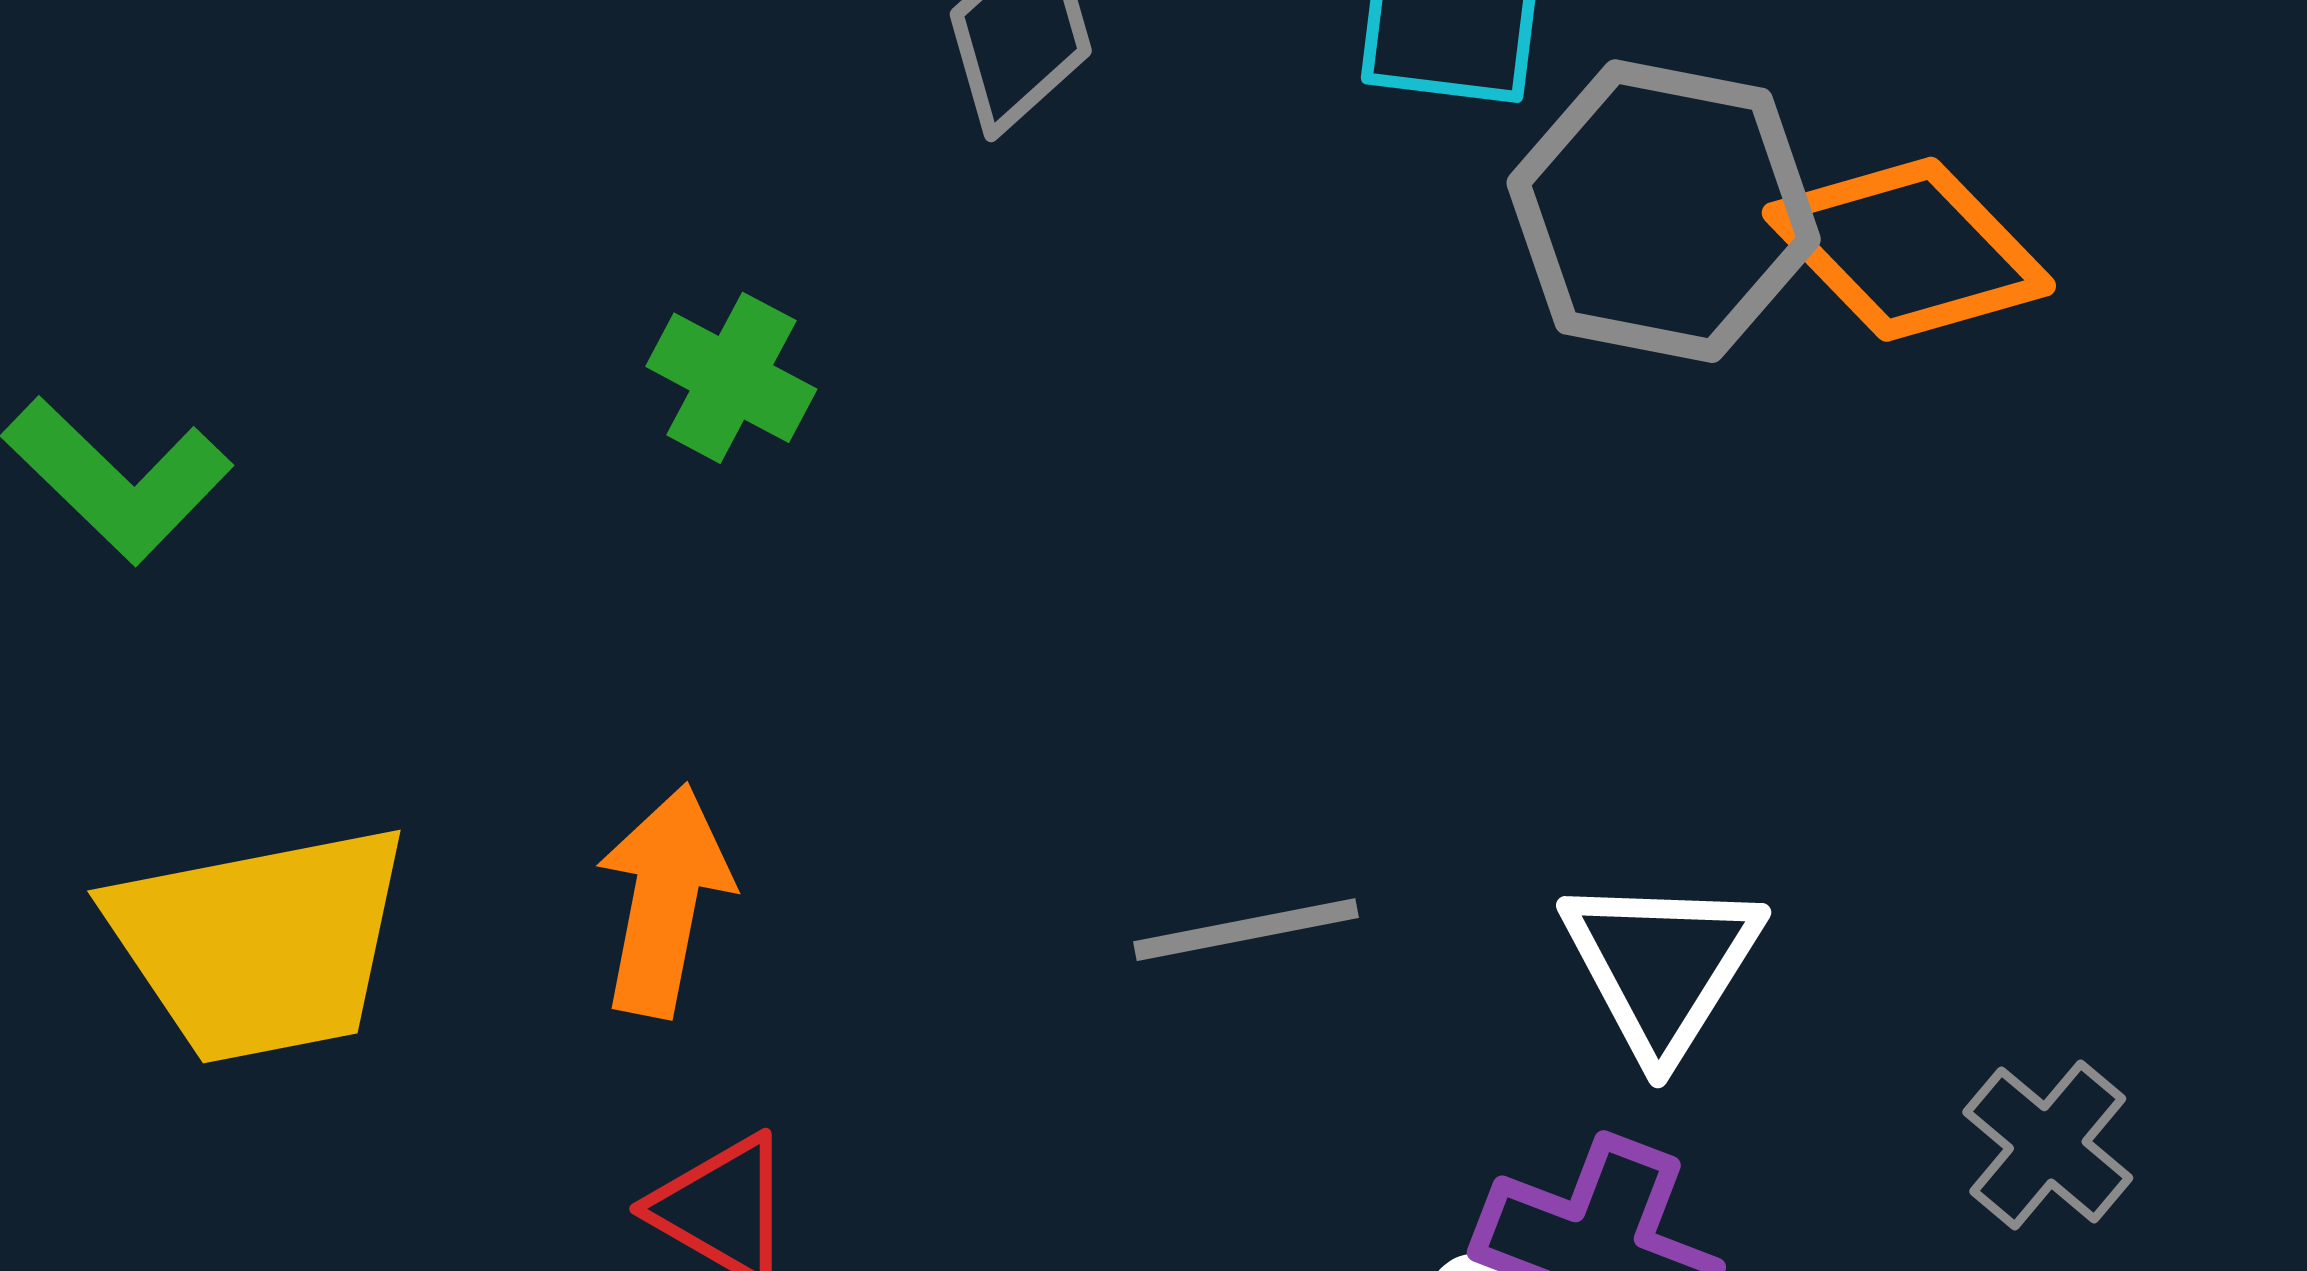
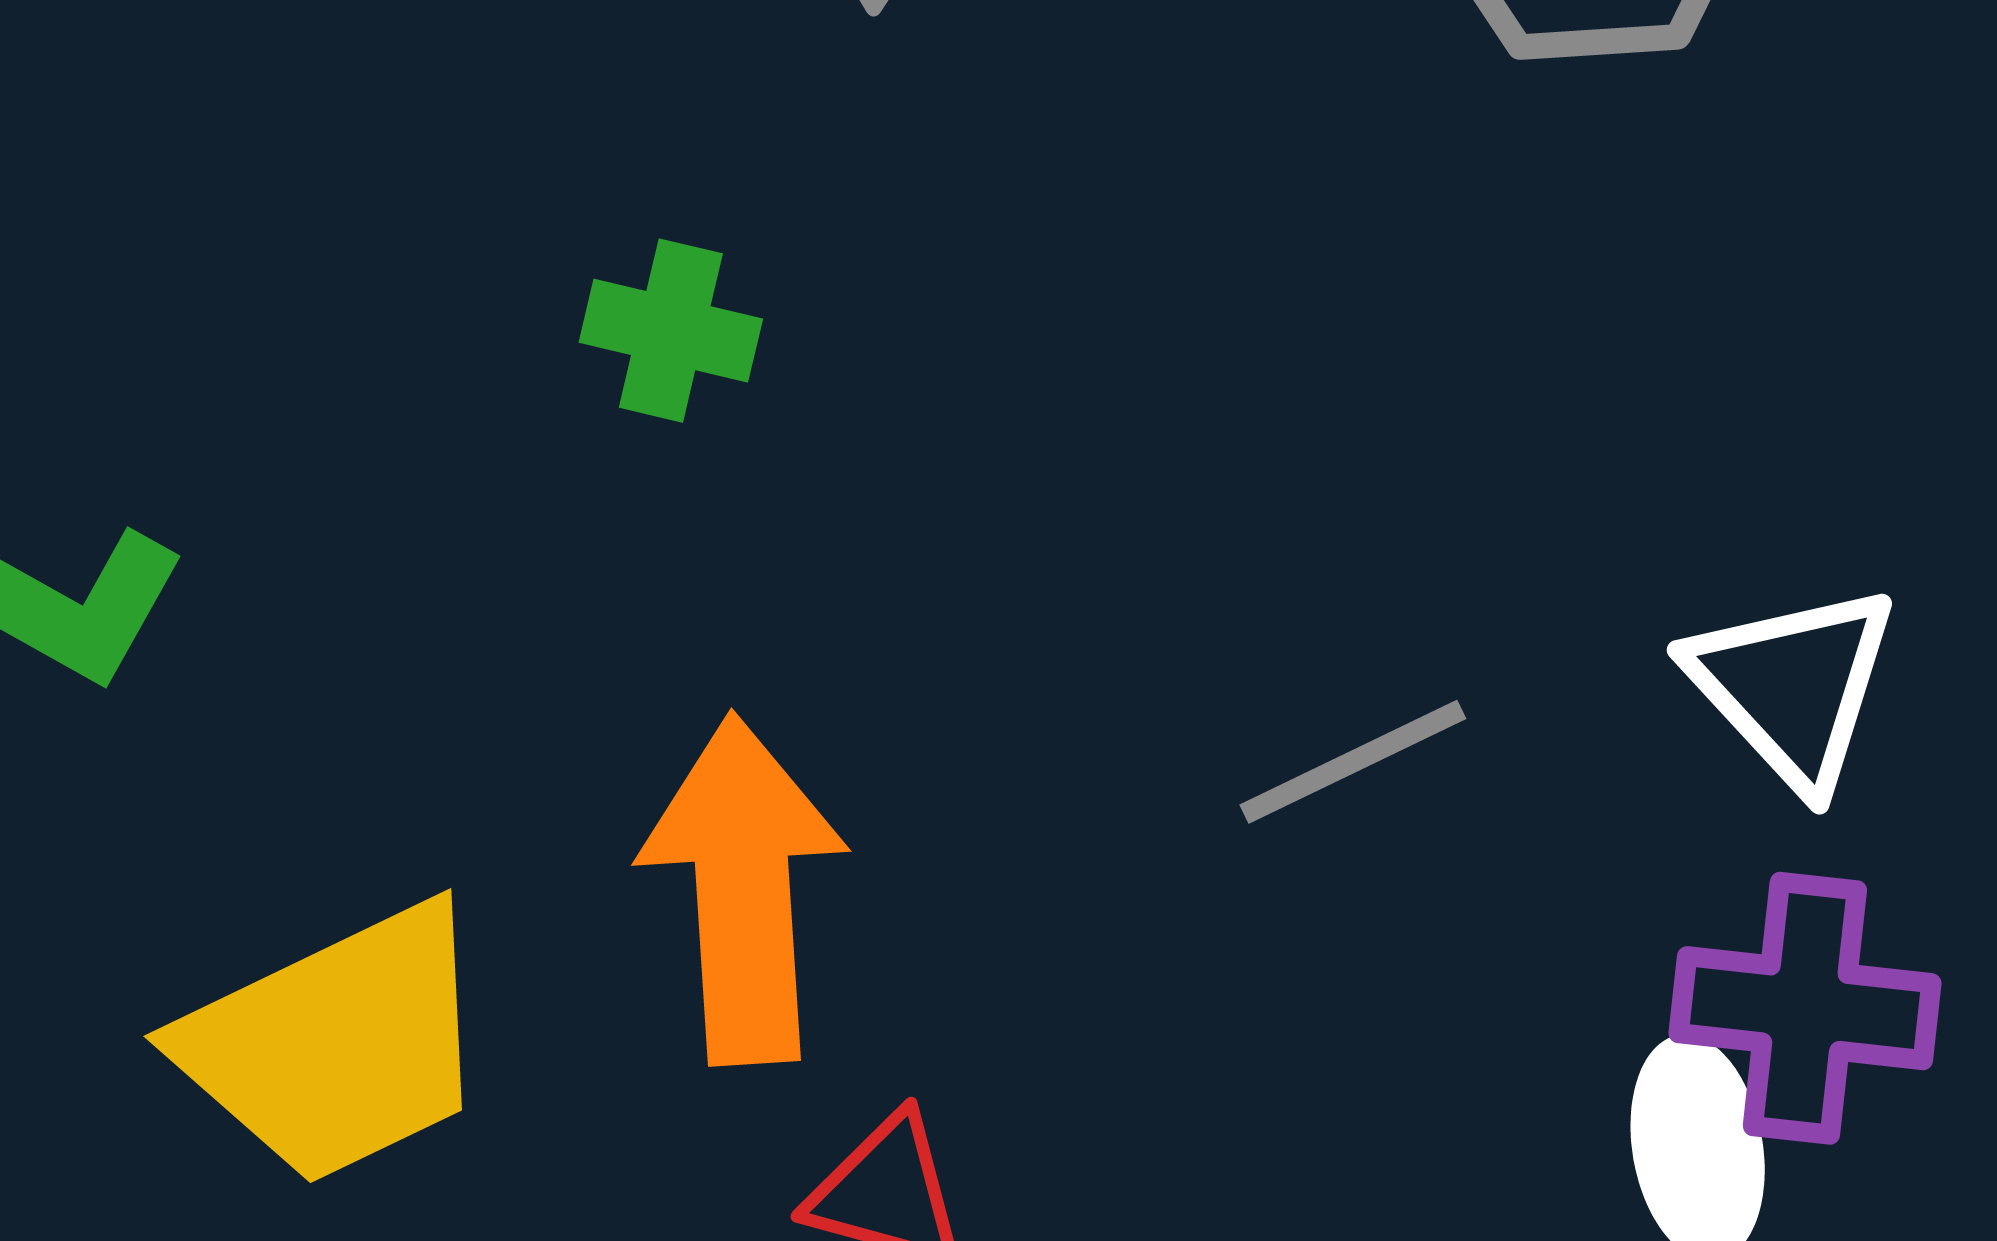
orange arrow: (664, 901) -> (743, 890), size x1.4

